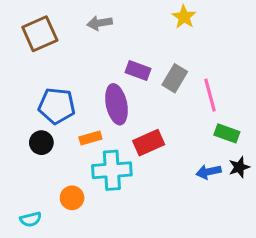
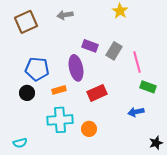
black star: (239, 167) -> (156, 143), moved
cyan cross: (112, 170) -> (60, 120), moved
orange circle: (72, 198) -> (89, 129), moved

